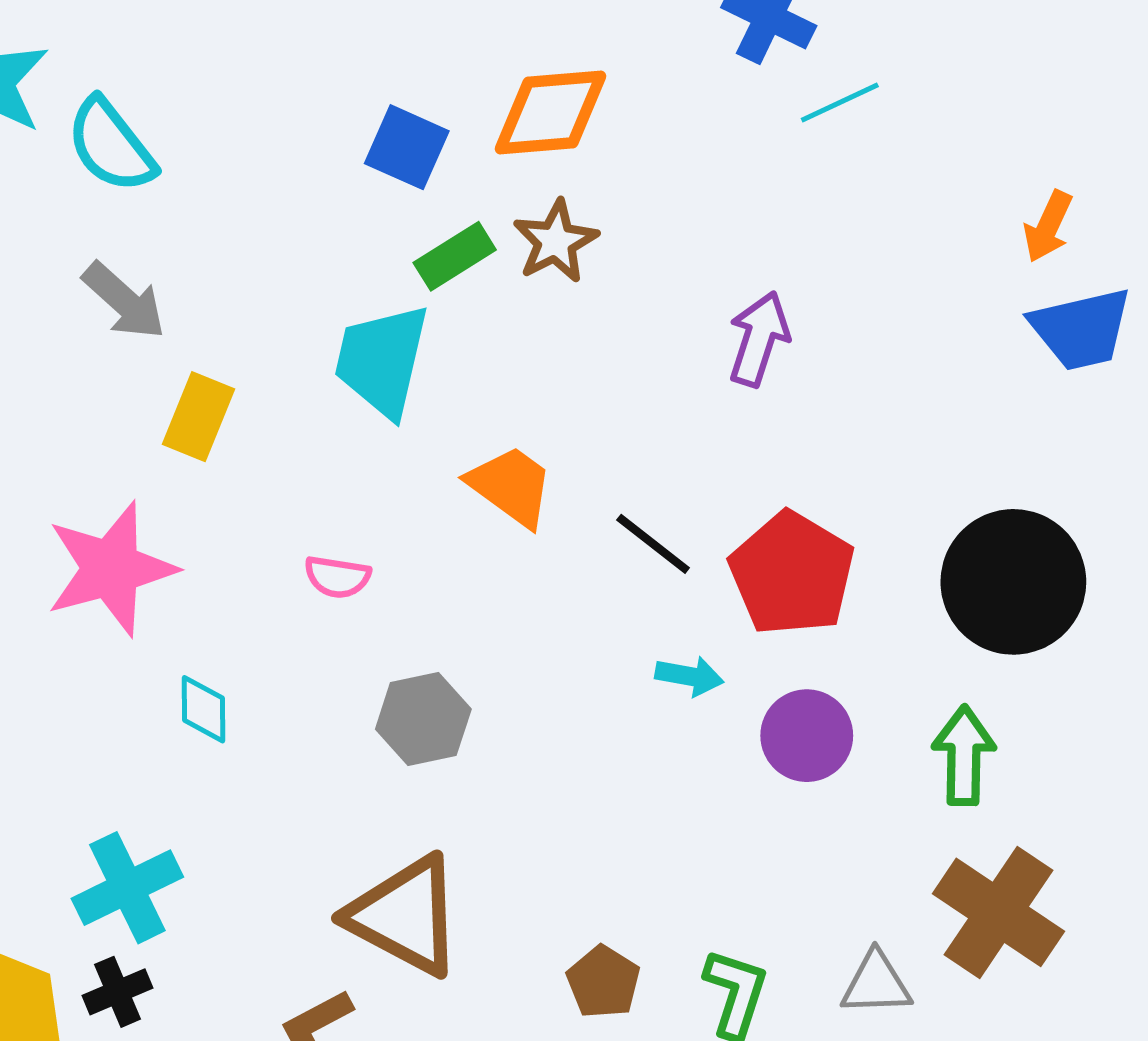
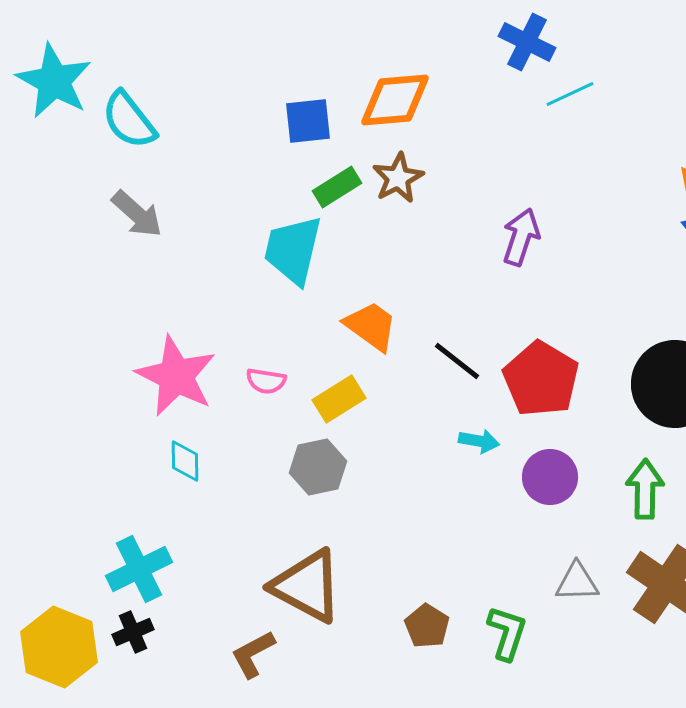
blue square: (407, 147) -> (308, 121), turned -30
yellow rectangle: (198, 417) -> (339, 399), moved, turned 36
pink star: (111, 569) -> (176, 376), moved, turned -30
gray triangle: (876, 984) -> (577, 582), moved

